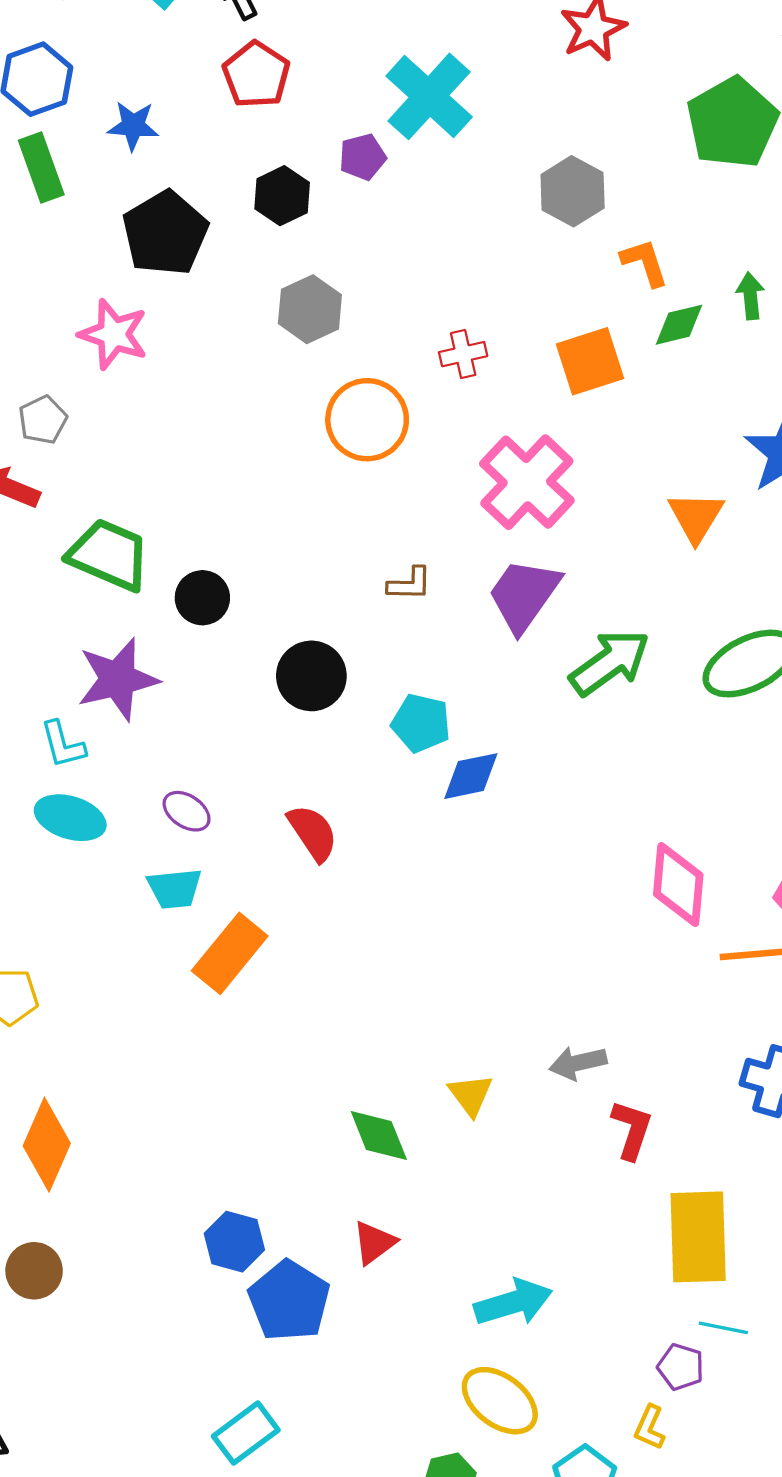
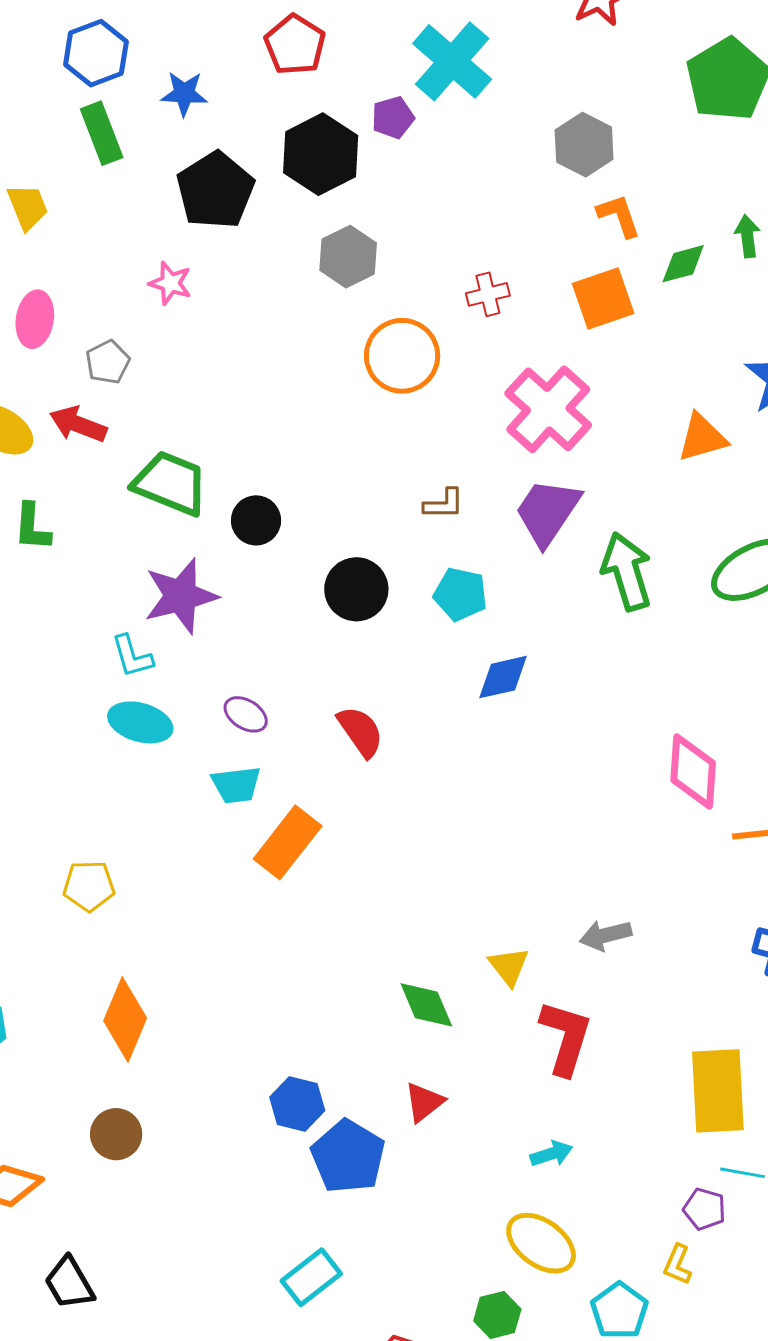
black hexagon: (282, 196) -> (321, 154), size x1.5
orange L-shape: (645, 263) -> (619, 216), moved
pink star: (113, 334) -> (170, 283), size x0.7
orange triangle: (696, 517) -> (702, 438), turned 44
green arrow: (610, 663) -> (627, 571), turned -70
cyan pentagon: (421, 723) -> (460, 594), moved
red L-shape: (632, 1130) -> (566, 1038), moved, size x1.4
cyan arrow: (513, 1302) -> (551, 1154), size x0.6

